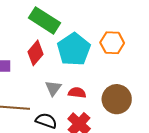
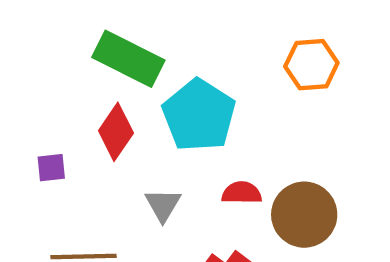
orange hexagon: (112, 43) -> (311, 65), moved
red semicircle: (77, 93) -> (242, 193), moved

